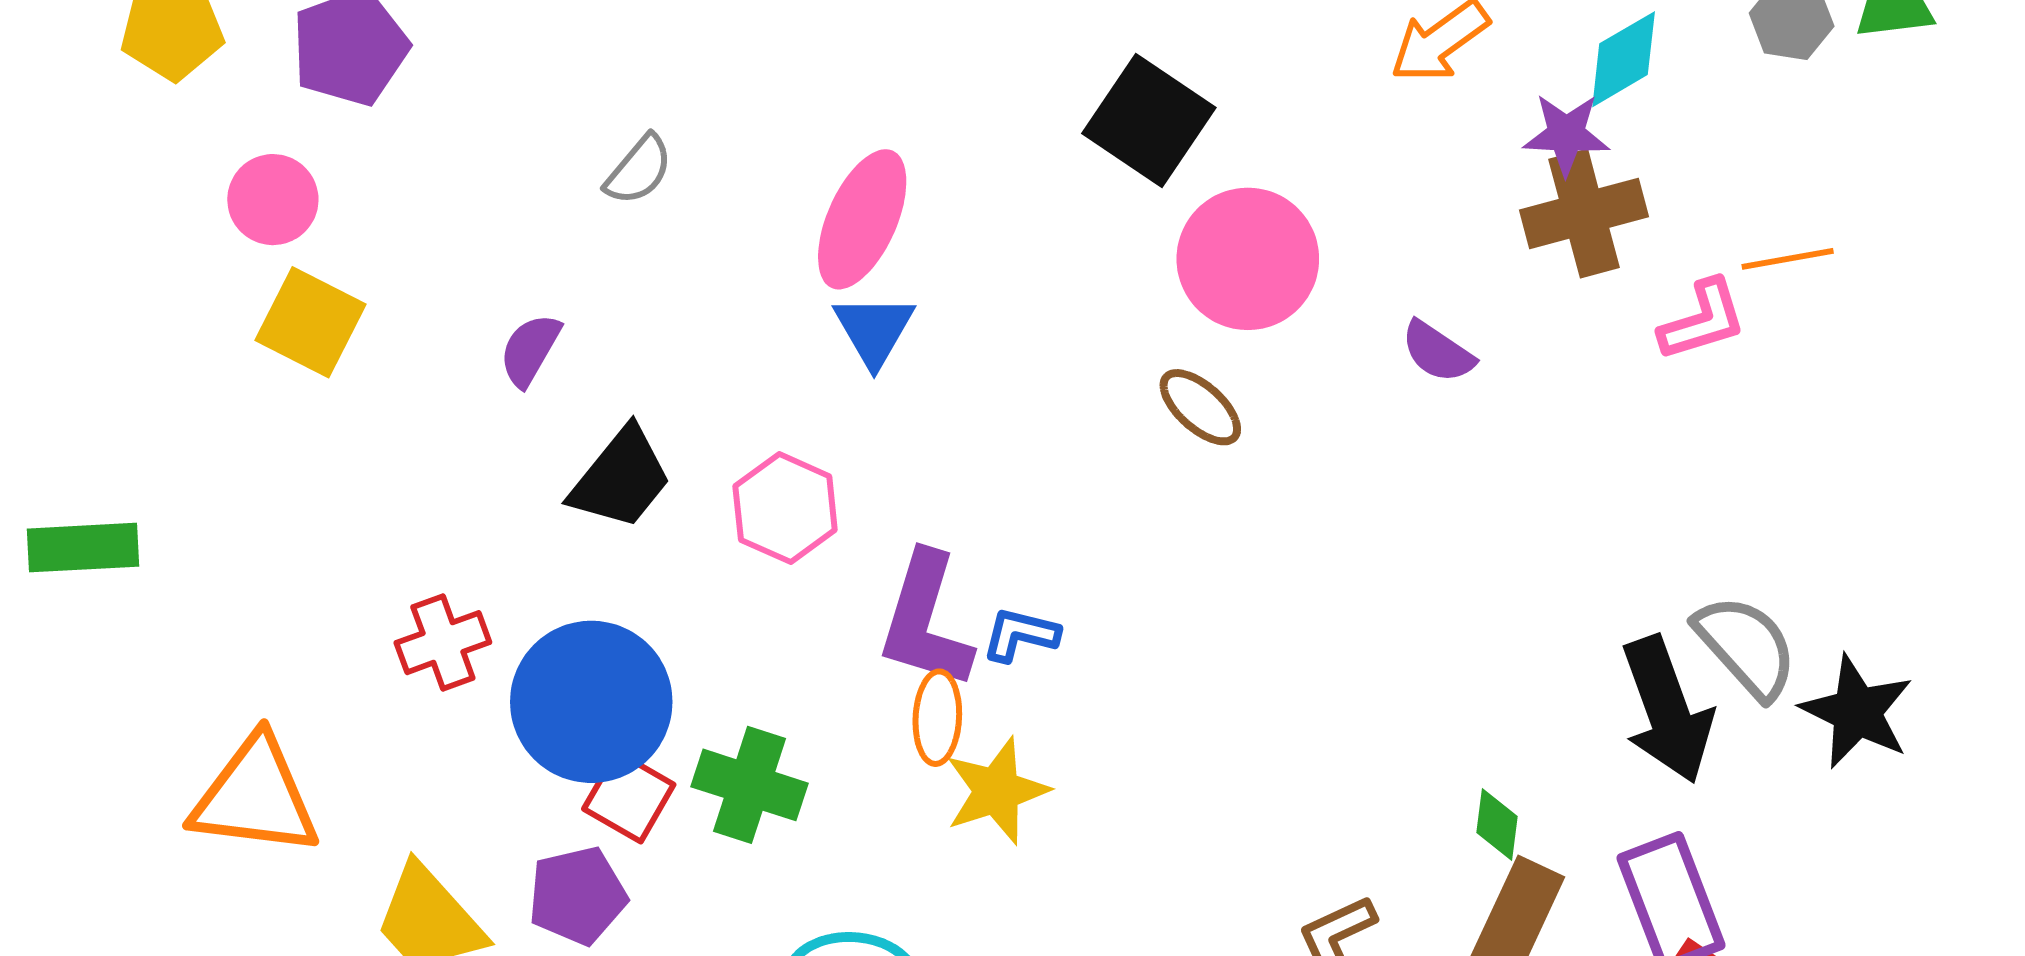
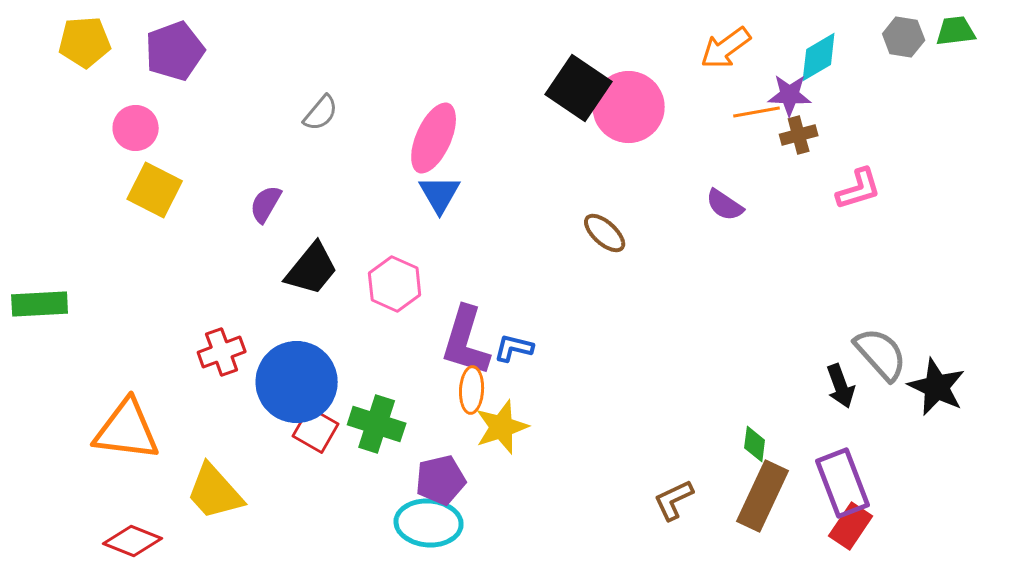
brown cross: (1584, 213) -> (799, 135), size x0.6
pink circle: (1248, 259) -> (629, 107), moved
orange line: (1788, 259) -> (757, 112), moved
black arrow: (1667, 710) -> (841, 386), size x0.6
purple pentagon: (577, 896) -> (441, 480), moved

